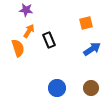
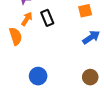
black rectangle: (49, 40) -> (47, 18), moved
blue circle: (57, 88) -> (38, 76), moved

